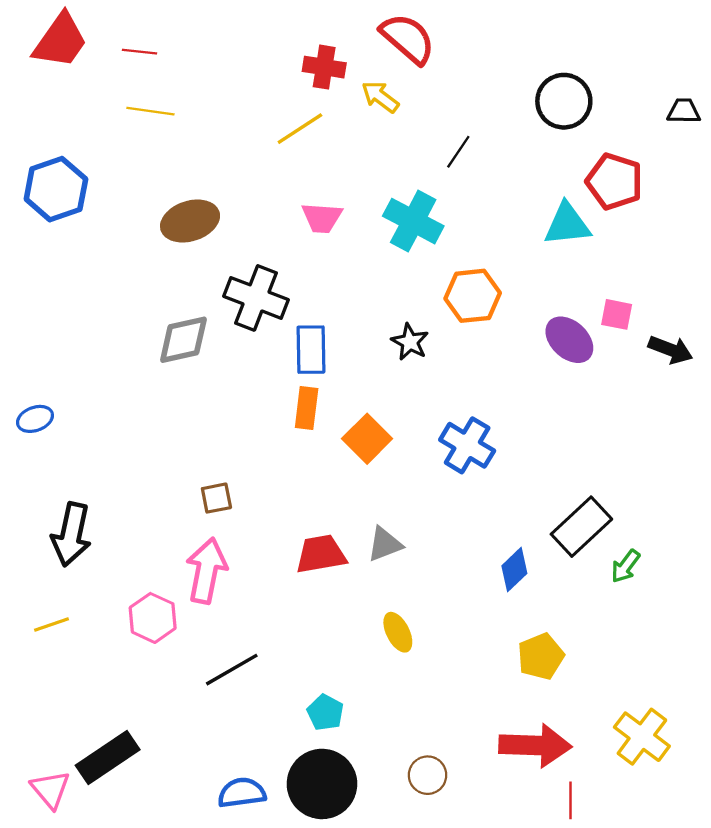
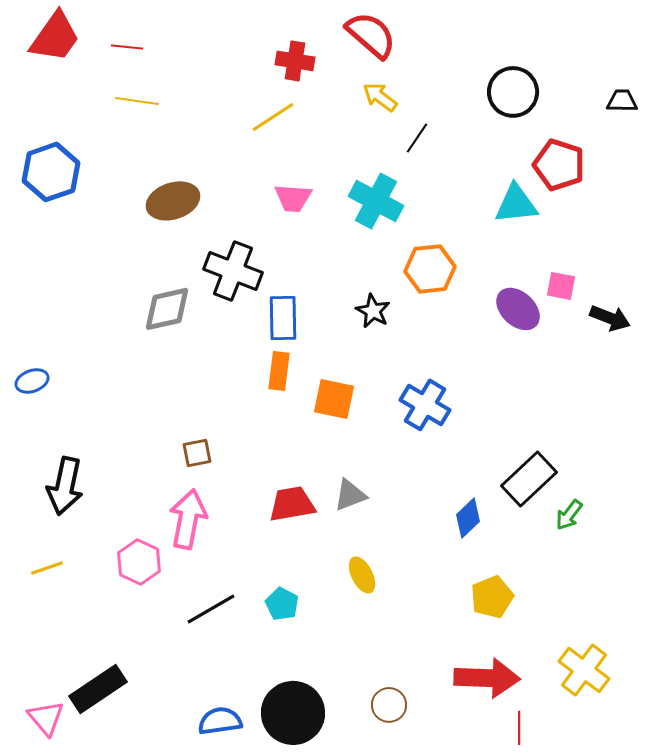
yellow arrow: (380, 97) -> (380, 97), moved
orange square: (367, 439) -> (334, 399), turned -33
cyan pentagon: (325, 712) -> (282, 604), moved

